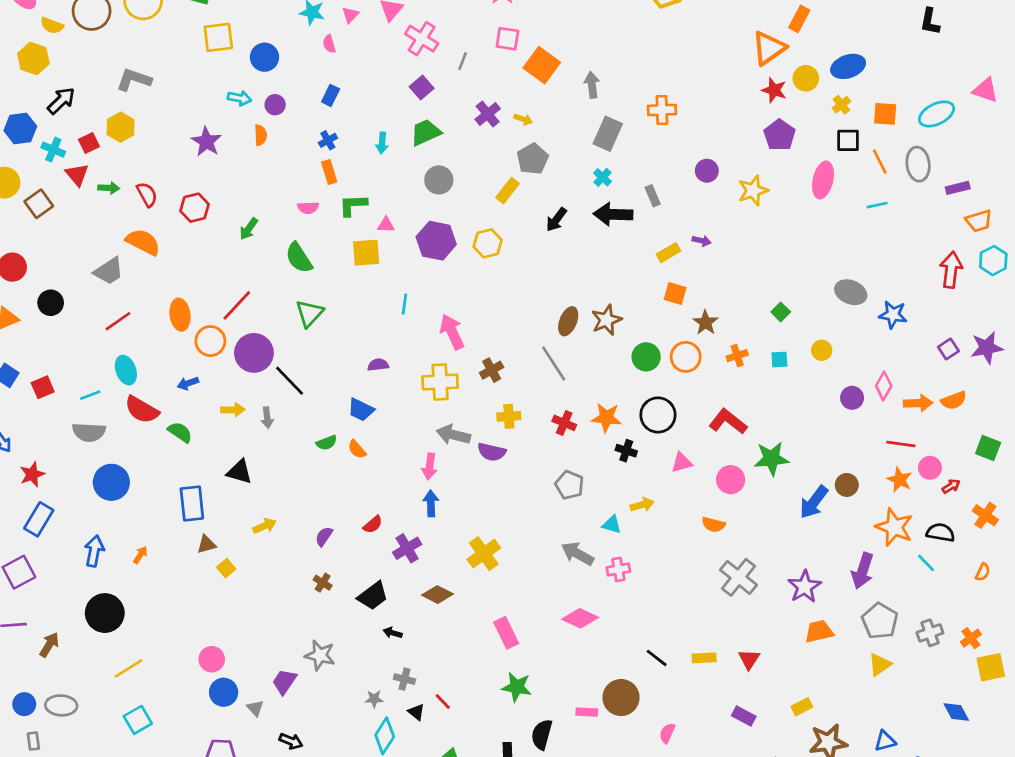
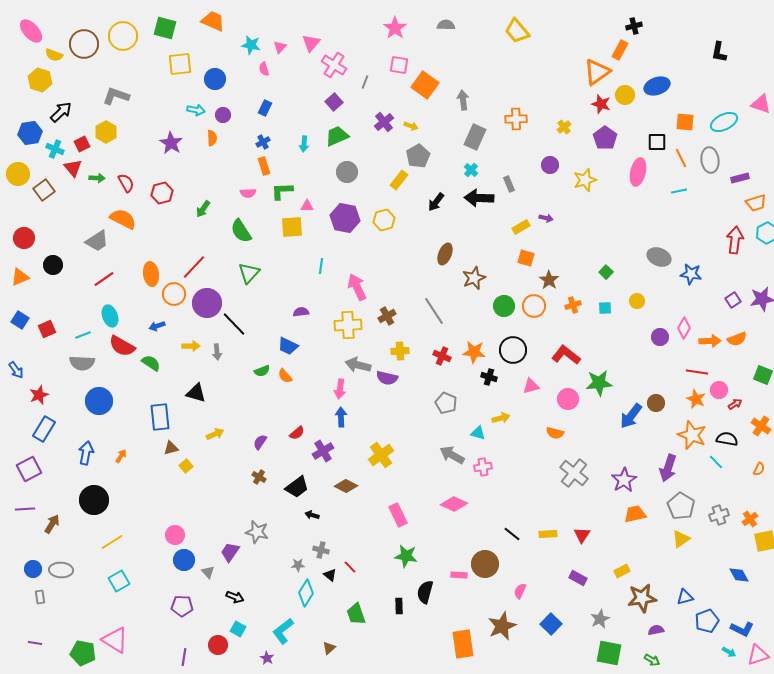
yellow cross: (841, 105) -> (564, 127), moved
brown ellipse: (568, 321) -> (445, 254), moved

